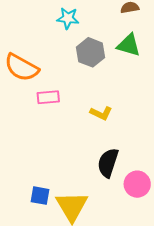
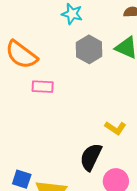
yellow L-shape: (101, 113) -> (115, 128), moved

